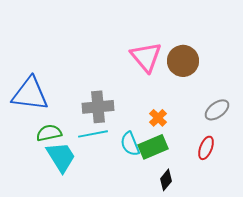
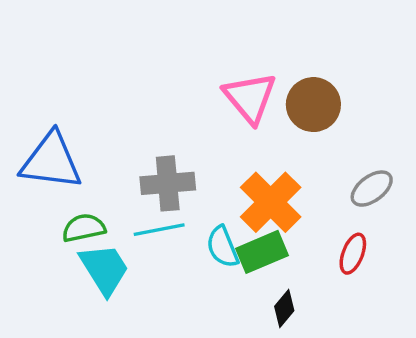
orange cross: (158, 118) -> (271, 202), size x2.0

